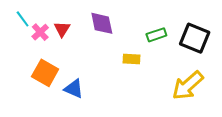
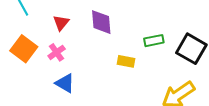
pink cross: (40, 32) -> (57, 52), moved
orange square: (45, 73) -> (24, 49), moved

